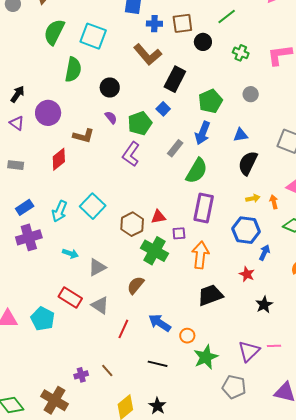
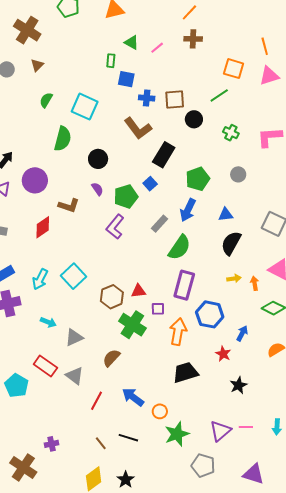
green semicircle: (54, 32) -> (46, 100), size x0.6
blue hexagon: (246, 230) -> (210, 314), moved
brown line: (107, 371) -> (101, 443), moved

